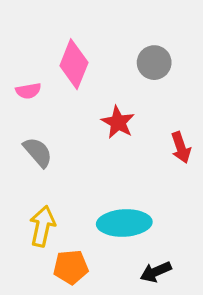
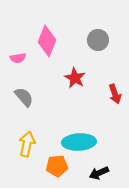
orange pentagon: (71, 267) -> (57, 166), moved

